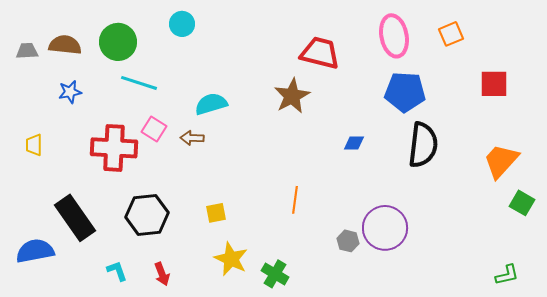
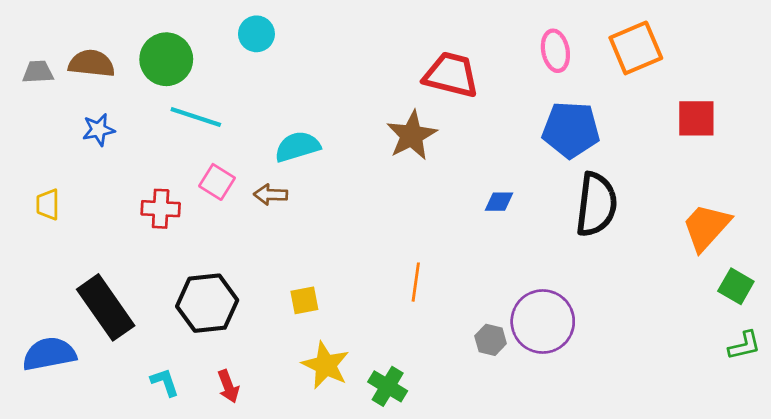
orange square: (451, 34) -> (636, 48), size x1.5
pink ellipse: (394, 36) -> (555, 51), size x0.7
red cross: (114, 148) -> (161, 209), size x0.6
green L-shape: (507, 275) -> (744, 345), moved

